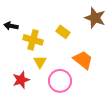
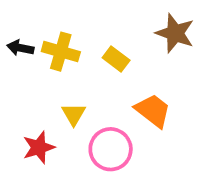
yellow cross: (33, 40) -> (61, 52), moved

